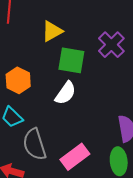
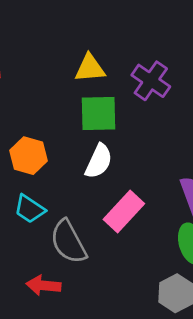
yellow triangle: (52, 31) -> (90, 68), moved, turned 35
pink rectangle: (75, 157) -> (124, 212), moved

